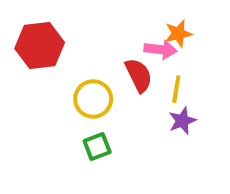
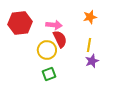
pink arrow: (160, 49) -> (54, 25), moved
red semicircle: (139, 75) -> (60, 39), moved

